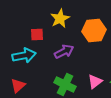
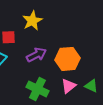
orange hexagon: (94, 31) -> (67, 59), moved

